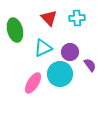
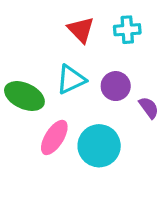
green ellipse: (15, 30) -> (24, 96), moved, turned -50
cyan circle: (60, 74) -> (99, 146), moved

